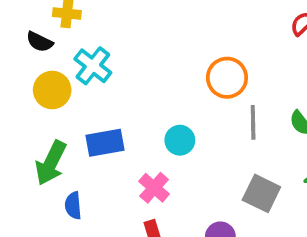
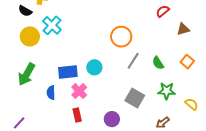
gray line: (253, 122) -> (133, 61), turned 30
blue rectangle: (105, 143) -> (68, 72), moved
blue semicircle: (73, 206) -> (51, 93), moved

